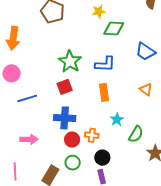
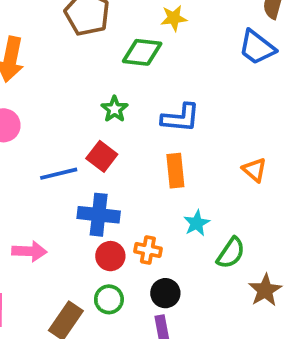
green diamond: (114, 29) -> (142, 52), moved
blue trapezoid: (145, 51) -> (257, 47), moved
green star: (70, 62) -> (114, 109), size x0.6
red square: (65, 87) -> (102, 156), turned -35
blue line: (27, 98) -> (59, 174), moved

